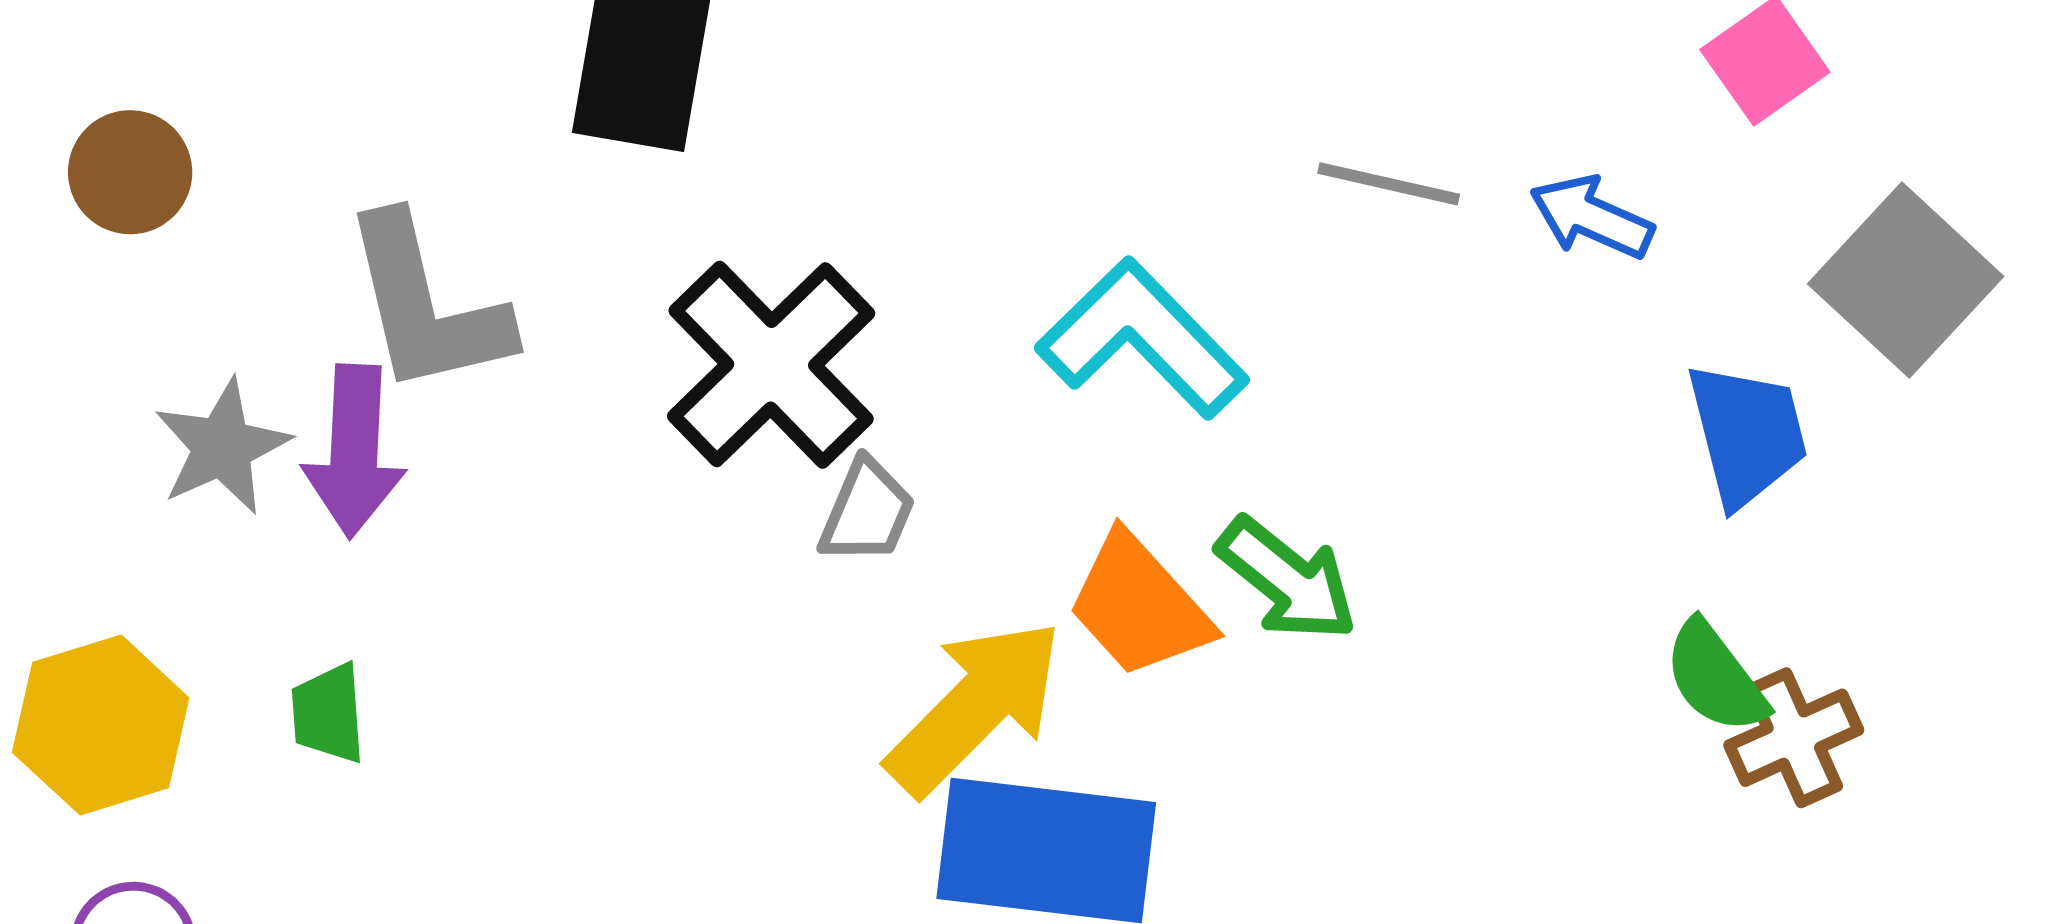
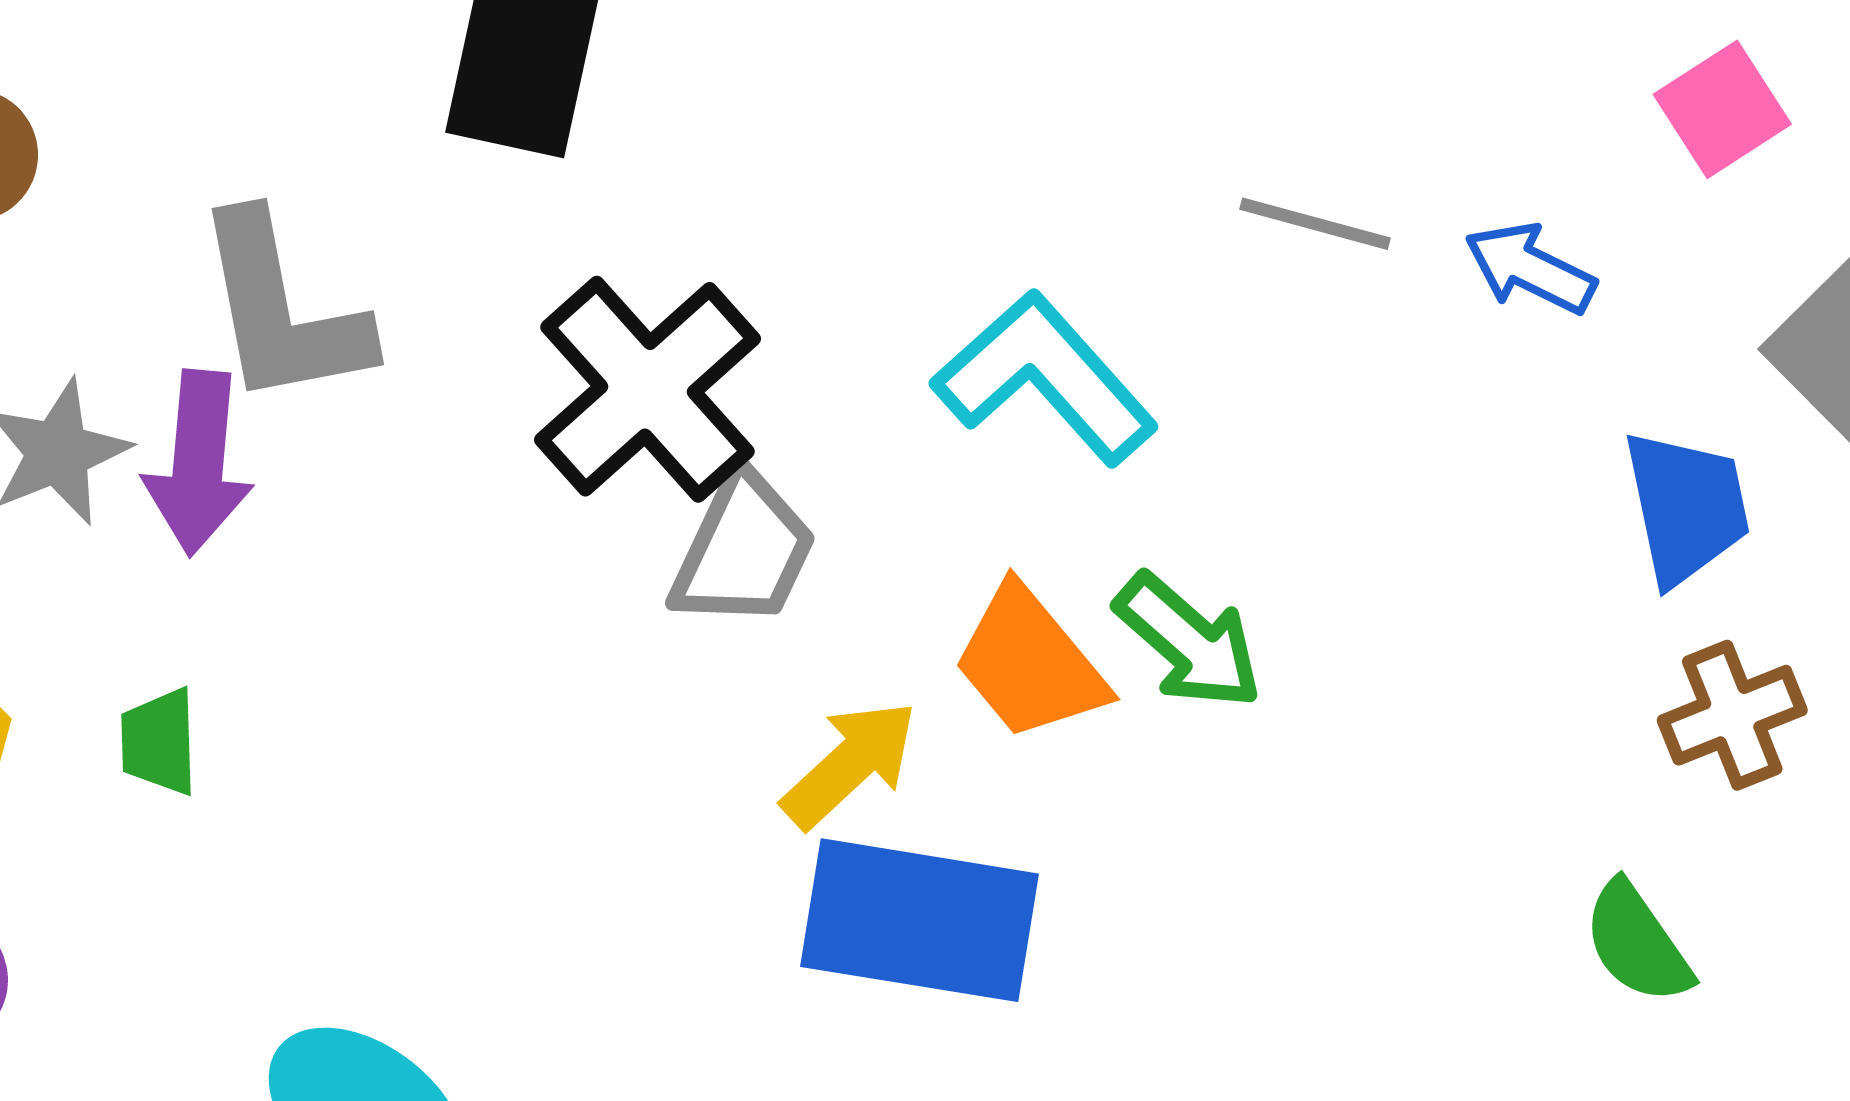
gray trapezoid: (867, 512) -> (743, 550), size x1.4
green semicircle: (1715, 677) -> (1637, 943), moved
yellow arrow: (975, 707) -> (850, 764), size x0.7
brown cross: (1794, 738) -> (1732, 715), moved

